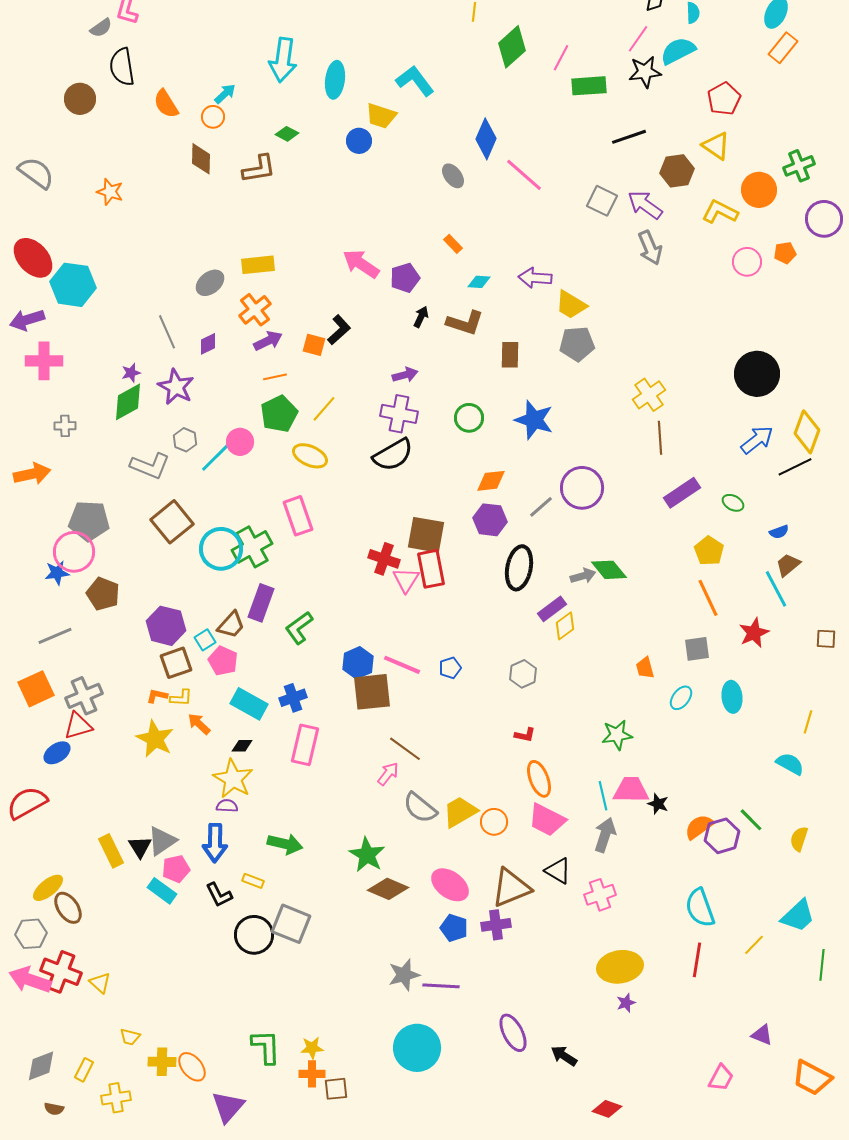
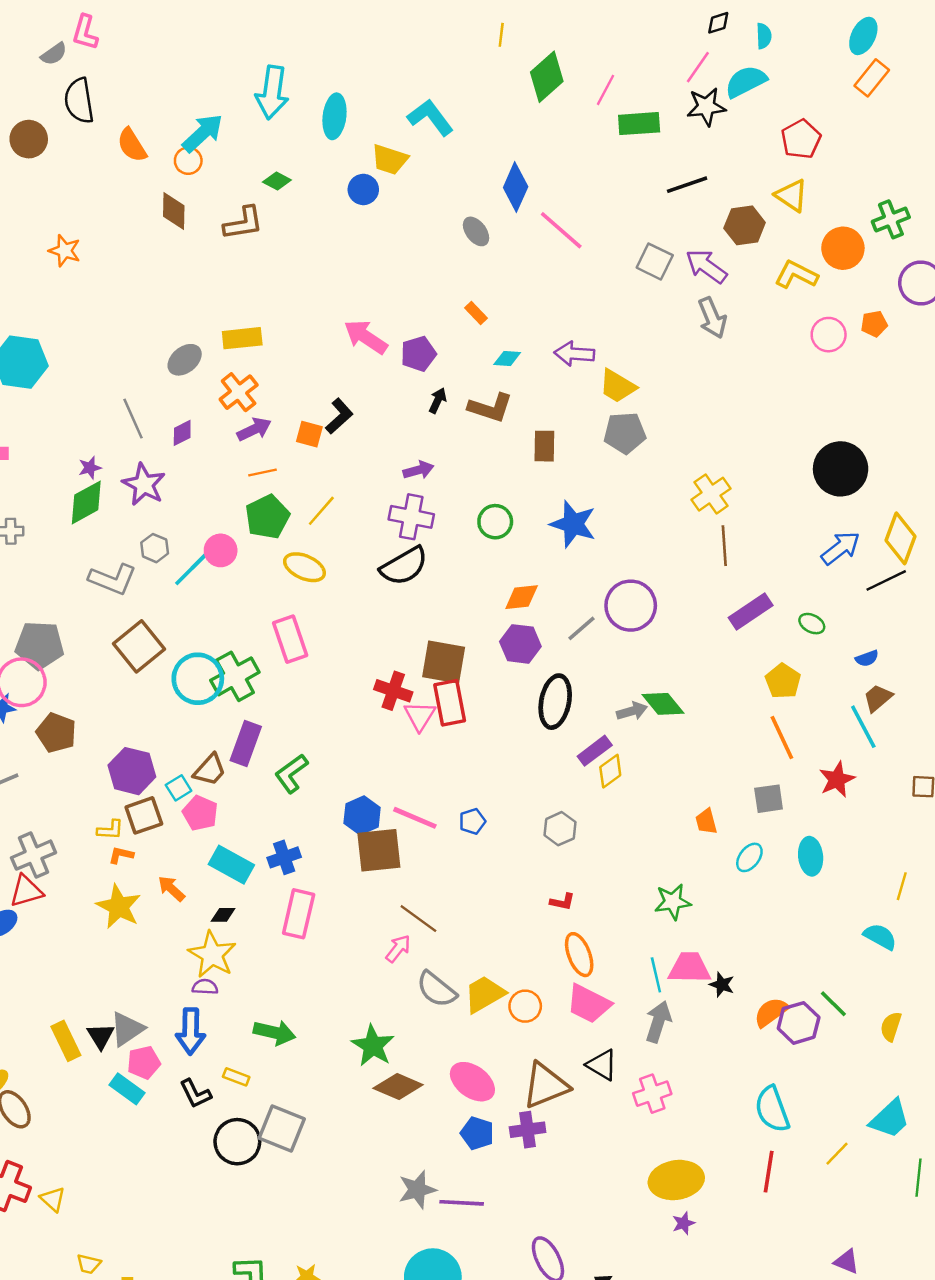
cyan arrow: (225, 94) -> (203, 133), size x1.6
yellow L-shape: (181, 698) -> (110, 830), moved

